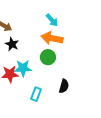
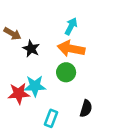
cyan arrow: (52, 20) -> (71, 26), turned -112
black star: (12, 44) -> (31, 49), moved

